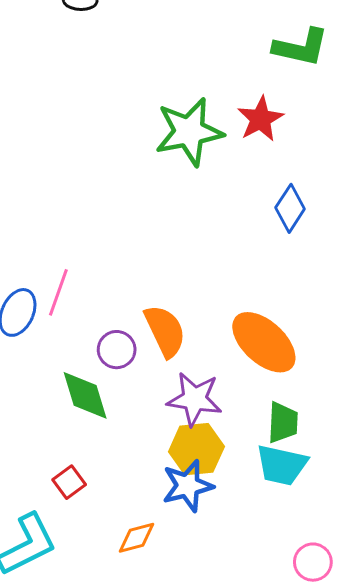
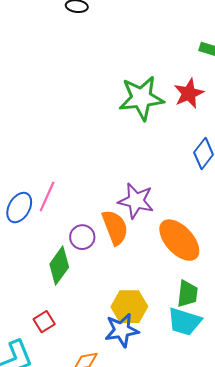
green diamond: (85, 395) -> (59, 266), turned 48
purple star: (195, 399) -> (136, 201), moved

